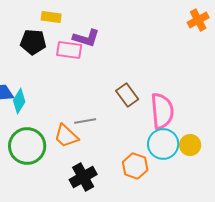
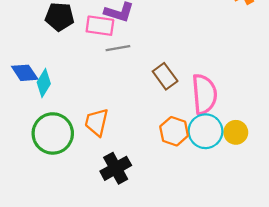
gray line: (85, 121) -> (118, 48), moved
orange trapezoid: (66, 136) -> (97, 122), turned 60
orange hexagon: (135, 166) -> (174, 131), moved

